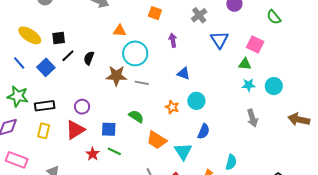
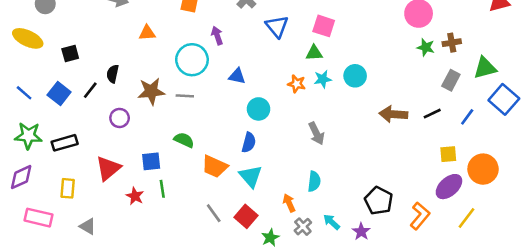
yellow ellipse: (30, 35) -> (28, 38), moved
cyan circle: (135, 53) -> (192, 60), moved
black line: (68, 56) -> (90, 90), moved
purple circle: (82, 107) -> (120, 118), moved
orange star: (172, 107) -> (297, 84), moved
gray arrow: (252, 118) -> (316, 133), moved
yellow rectangle: (44, 131) -> (68, 188), moved
blue semicircle: (204, 131) -> (249, 143), moved
green line: (114, 151) -> (162, 189), turned 64

